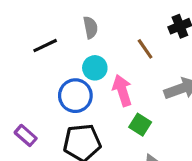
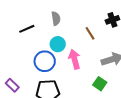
green square: (140, 125) -> (100, 84), moved

